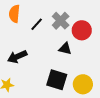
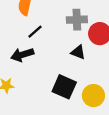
gray cross: (61, 21) -> (77, 20), turned 36
black line: (37, 24) -> (35, 32), moved

